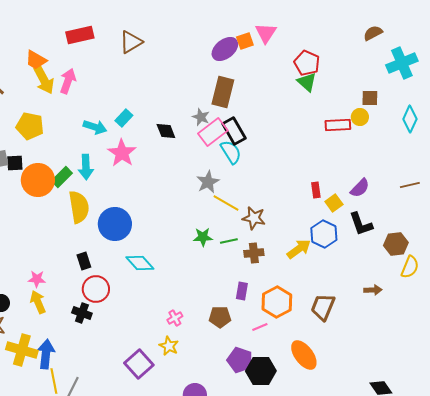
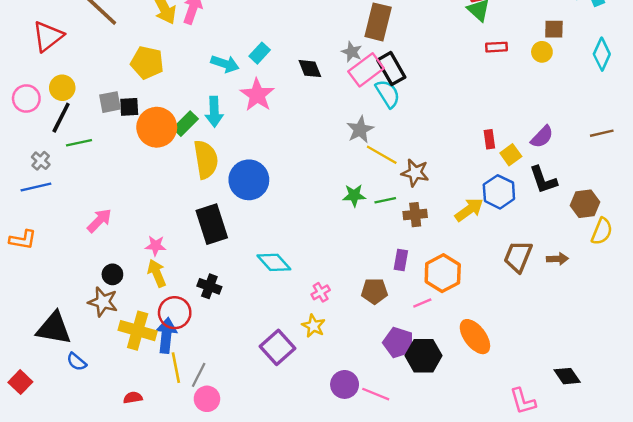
red rectangle: (338, 125) -> (497, 47), moved, size x0.7
black rectangle: (84, 261) -> (212, 224), size x1.8
cyan diamond: (140, 263) -> (274, 262), moved
red circle: (96, 289) -> (175, 313), moved
brown trapezoid: (323, 307) -> (518, 256), moved

